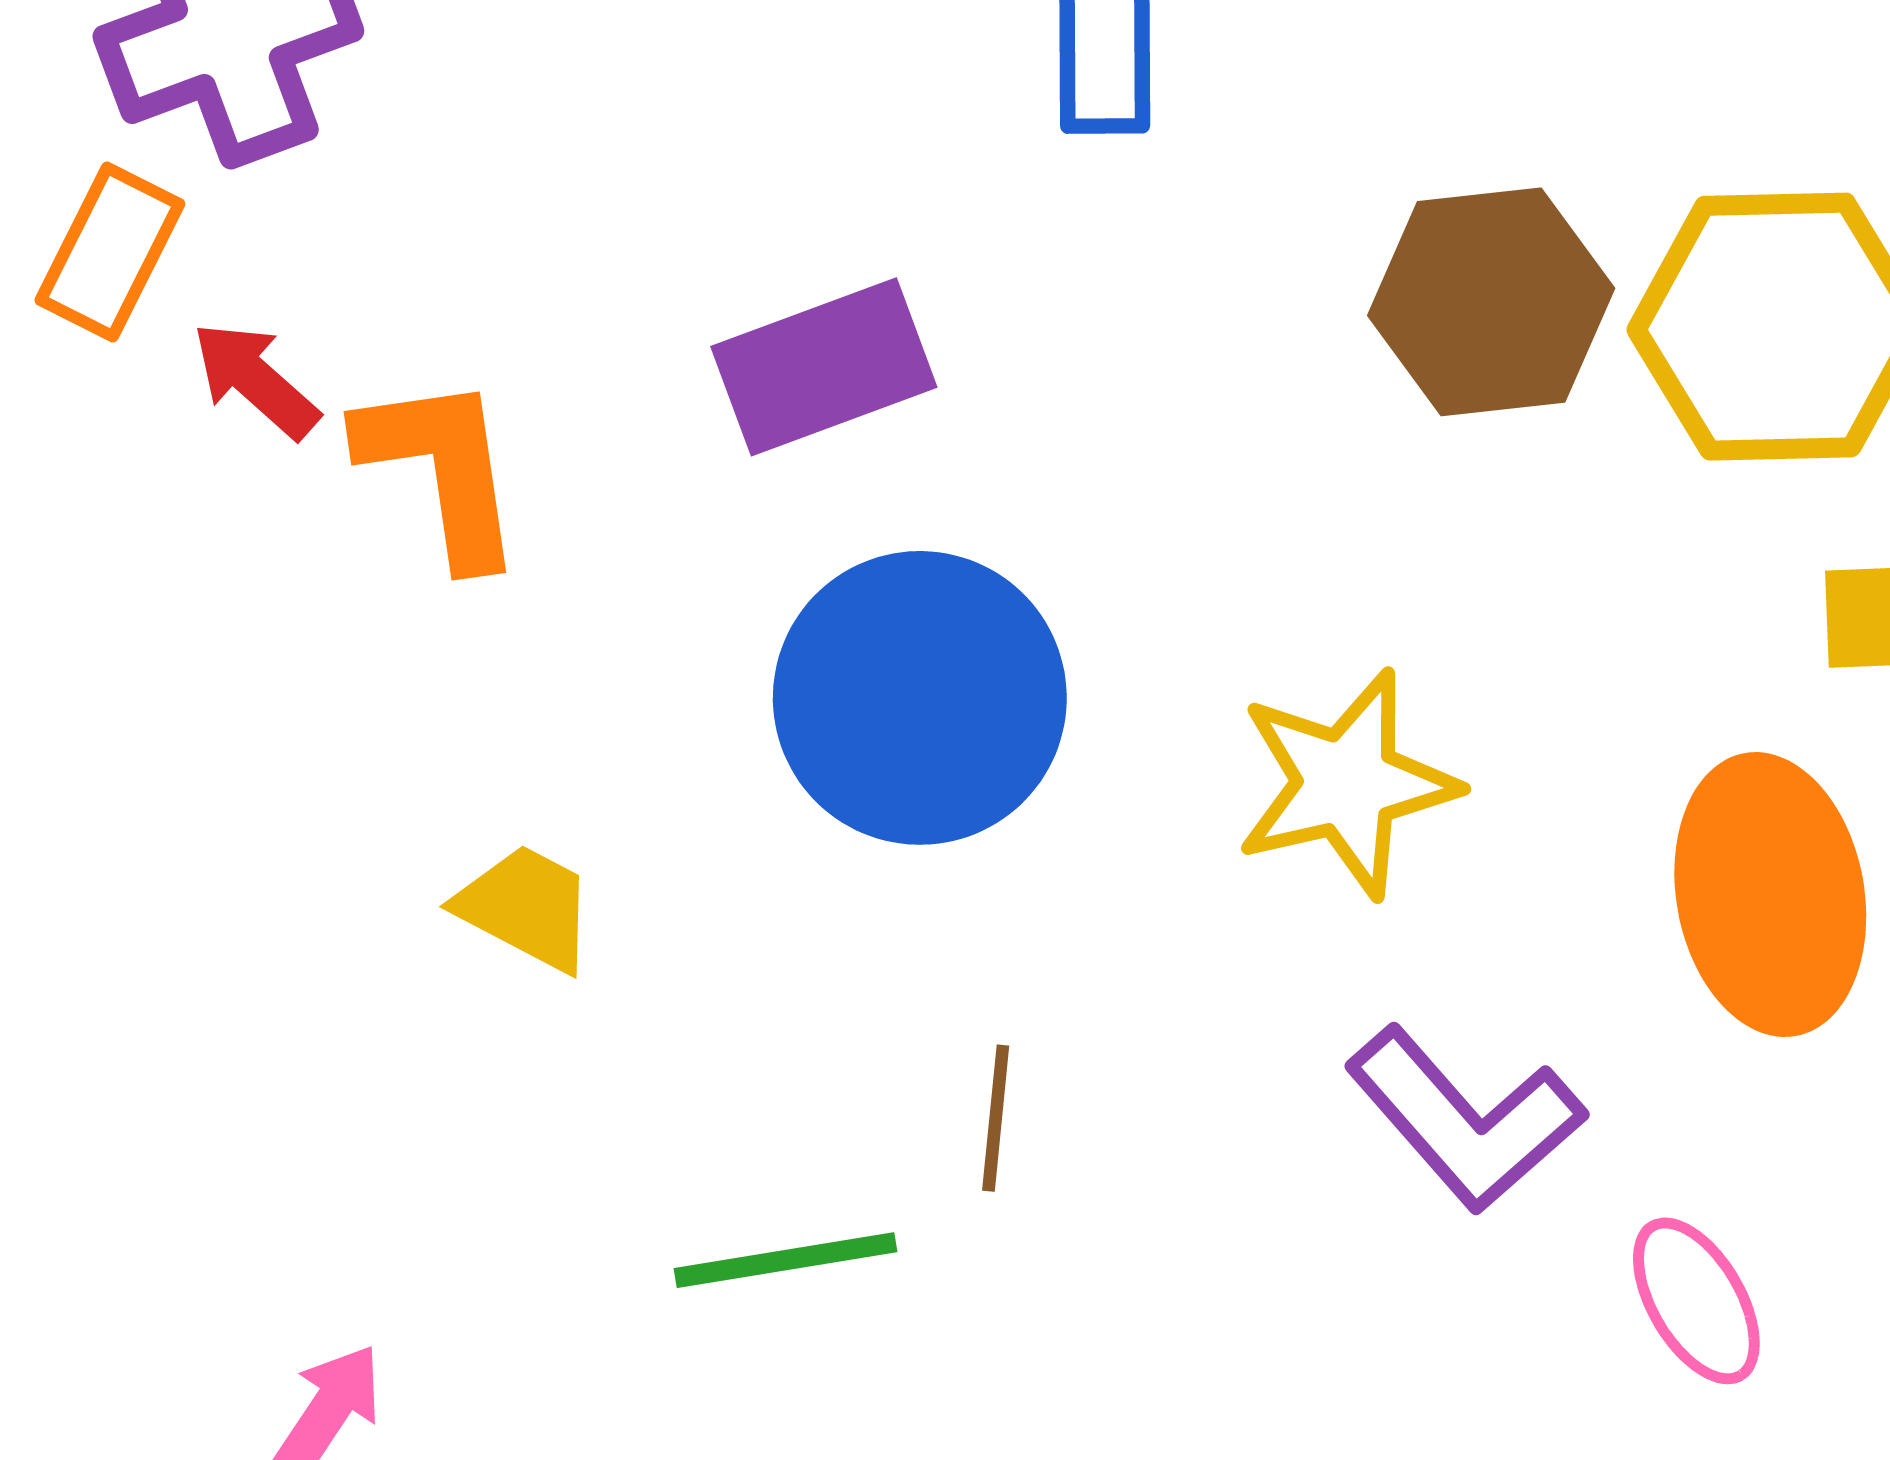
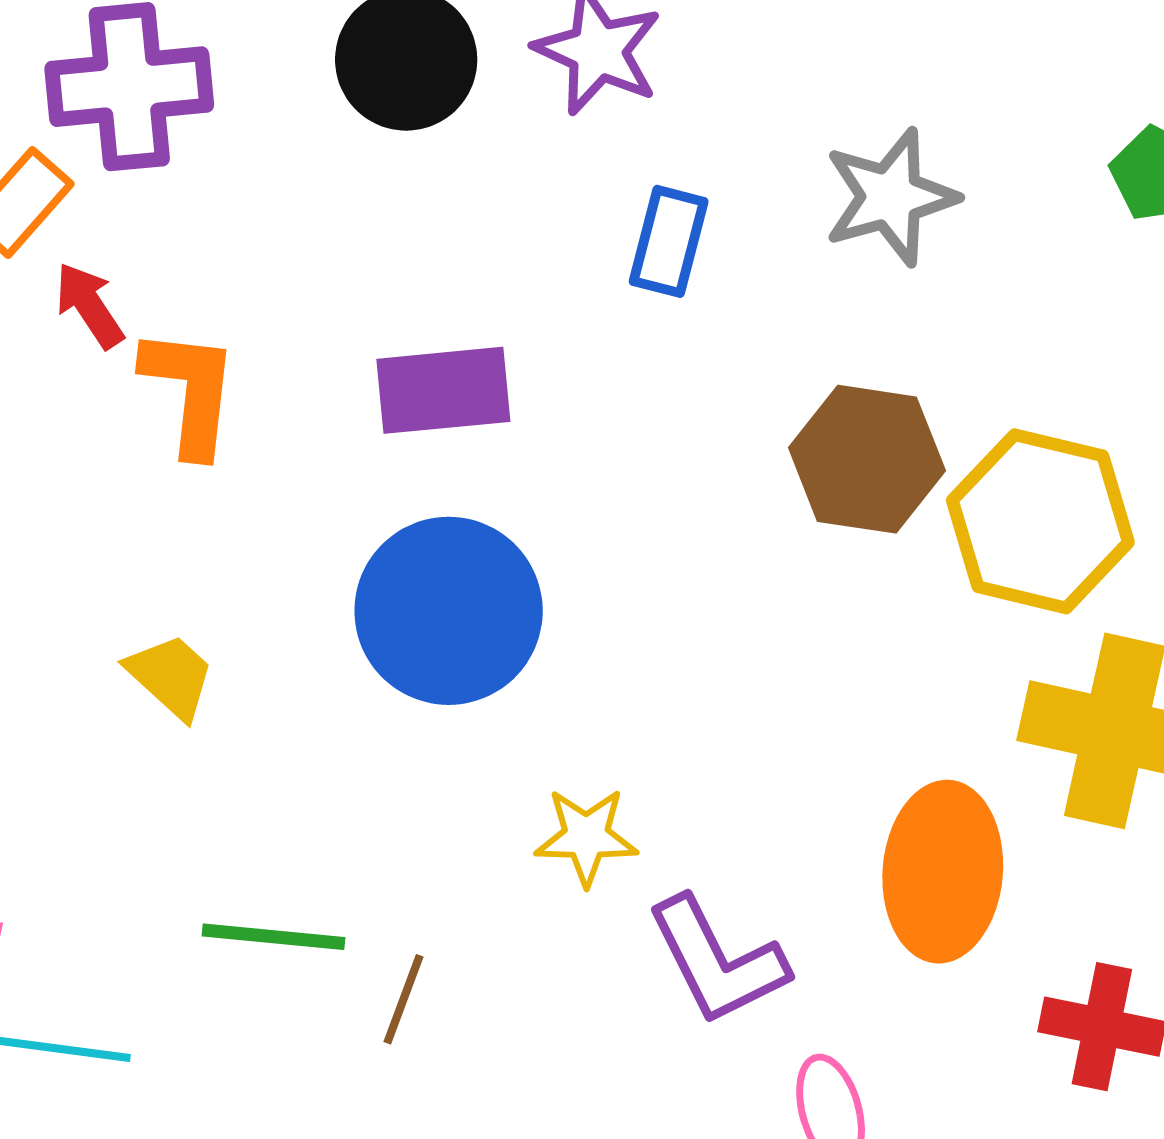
yellow star: (1347, 783) -> (586, 837), moved, size x0.7
brown line: (996, 1118) -> (403, 999), moved

